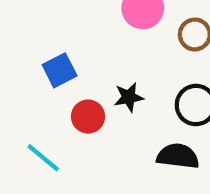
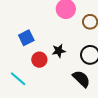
black semicircle: (178, 156) -> (81, 79), turned 36

